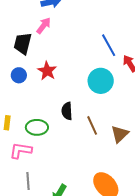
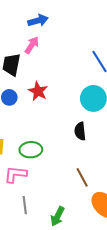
black semicircle: (67, 111) -> (80, 131), moved
brown line: (92, 125) -> (82, 177), moved

